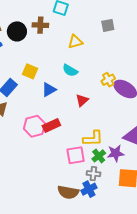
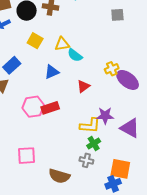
yellow triangle: (75, 42) -> (62, 44), moved
yellow square: (30, 71) -> (35, 41), moved
purple star: (116, 153) -> (105, 116), moved
pink square: (76, 155) -> (26, 156), moved
blue cross: (89, 189) -> (113, 184), moved

